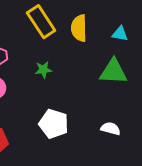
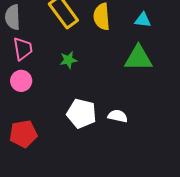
white semicircle: (111, 129) -> (118, 116), moved

